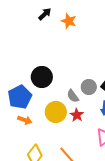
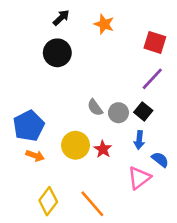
orange star: (69, 21) -> (104, 24), moved
black circle: (42, 77) -> (57, 53), moved
gray semicircle: (73, 96) -> (95, 107), moved

